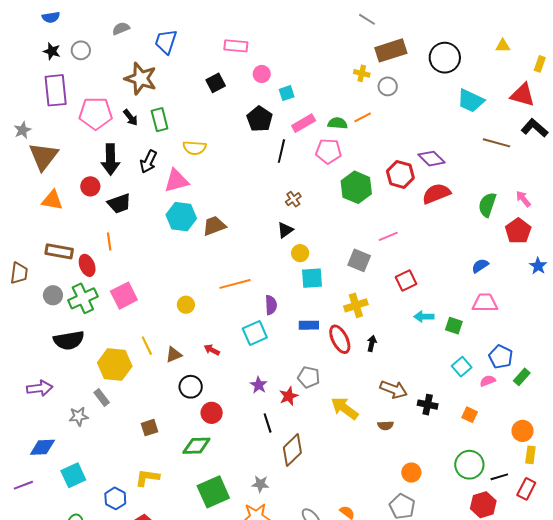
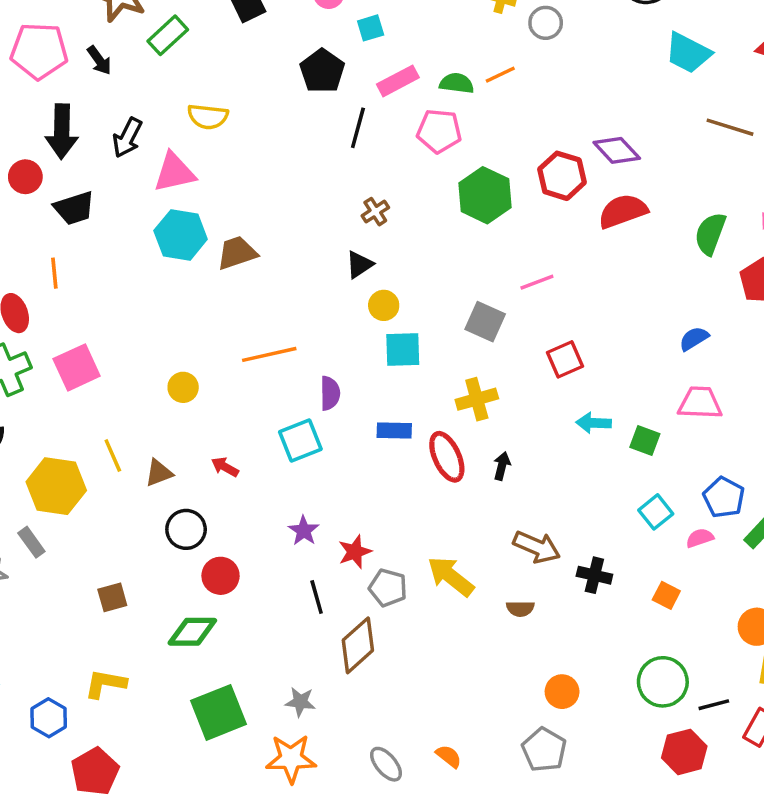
green rectangle: (160, 120) -> (168, 35), moved, turned 60
gray pentagon: (309, 377) -> (388, 588), moved

